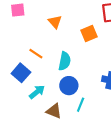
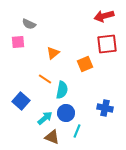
orange triangle: (55, 22) -> (53, 53), turned 32
orange line: (36, 54) -> (45, 79), moved
cyan arrow: (37, 92) -> (45, 118), moved

